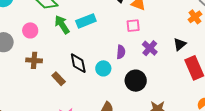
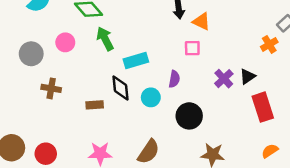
cyan rectangle: (86, 21) -> (136, 61), moved
purple cross: (150, 48) -> (224, 79), moved
brown cross: (34, 60) -> (51, 88), moved
brown rectangle: (59, 79) -> (95, 105), turned -56

